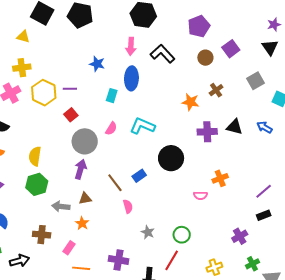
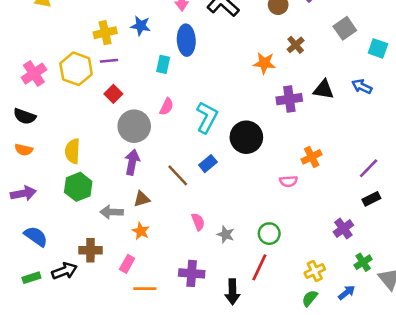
yellow cross: (22, 68) -> (105, 33), moved
cyan L-shape: (142, 126) -> (207, 117), moved, turned 100
pink semicircle: (128, 206) -> (198, 222), moved
black arrow: (19, 261) -> (64, 271), moved

